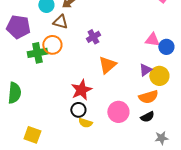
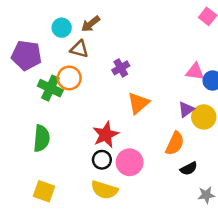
green cross: (37, 53) -> (50, 88), turned 36
green semicircle: (14, 93) -> (42, 138), moved
orange semicircle: (148, 97) -> (175, 143), moved, turned -48
pink circle: (118, 112) -> (130, 162), moved
yellow semicircle: (85, 123) -> (104, 190), moved, size x1.5

